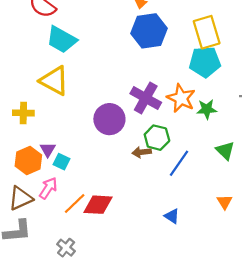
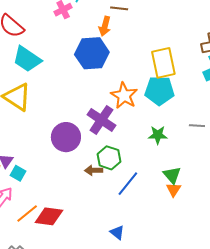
blue hexagon: (149, 31) -> (92, 53), moved
orange star: (181, 98) -> (124, 96), moved
orange triangle: (225, 202) -> (173, 190), moved

